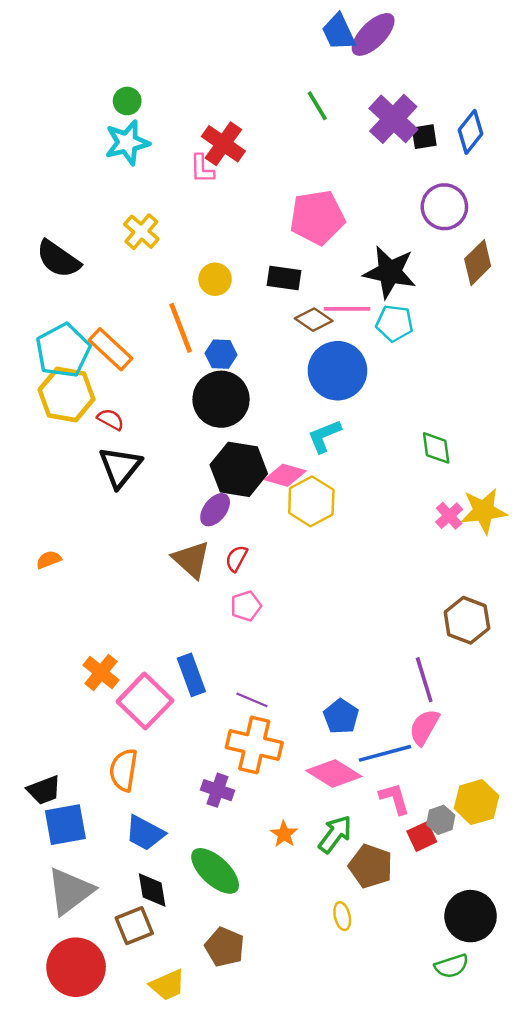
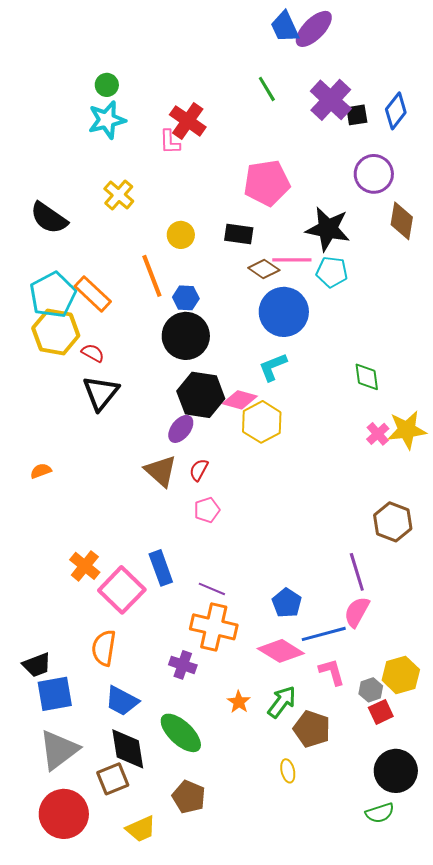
brown diamond: (478, 263) -> (402, 221), turned -36
red square: (422, 836) -> (381, 712), moved
black diamond: (152, 890) -> (128, 749), size x1.4

